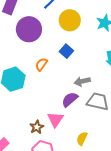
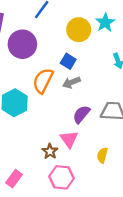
yellow circle: (70, 20) -> (79, 30), moved
orange semicircle: (41, 64) -> (43, 81), size x1.6
gray arrow: (82, 81) -> (71, 82), moved

